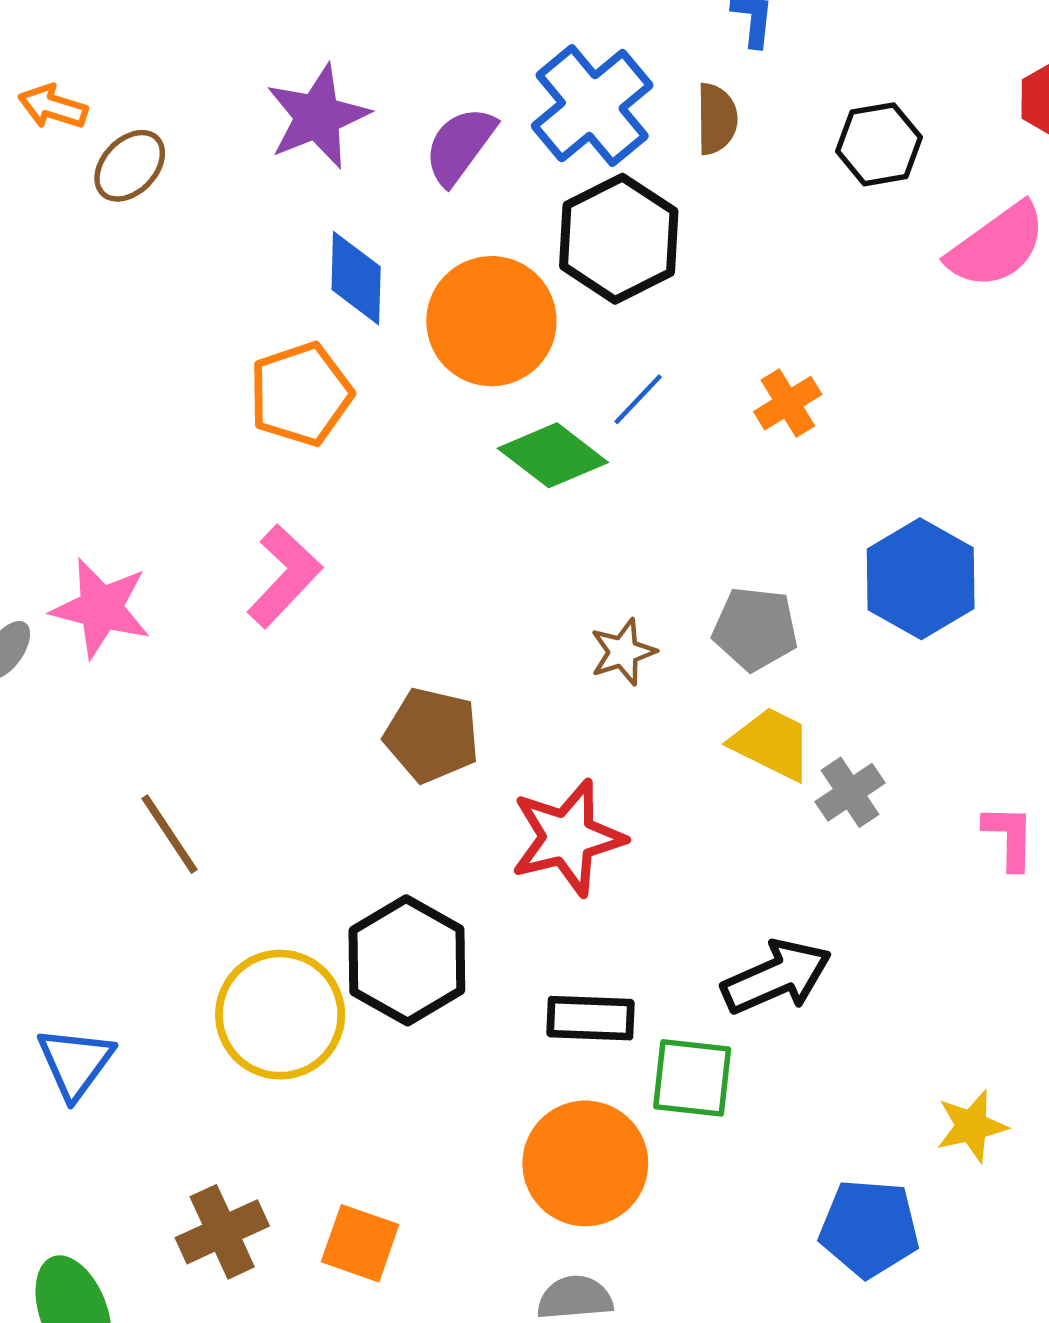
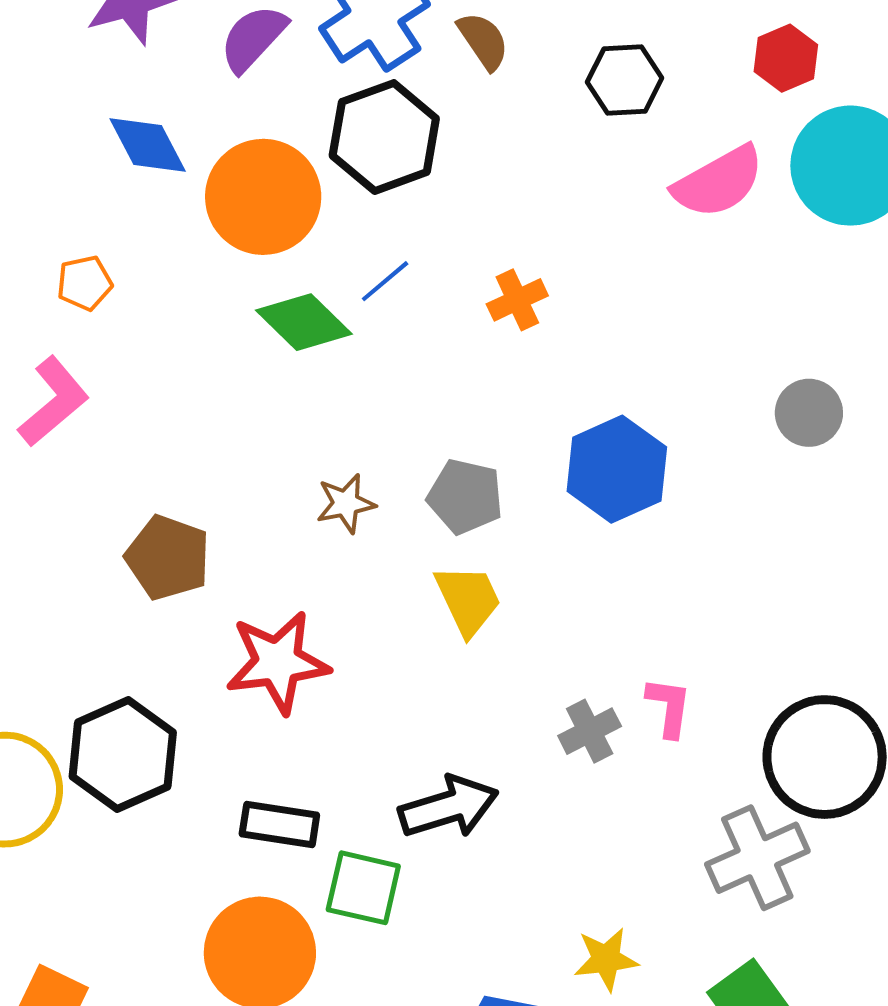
brown semicircle: (717, 119) -> (483, 41), turned -40
blue diamond: (356, 278) -> (148, 145), turned -36
orange pentagon: (301, 394) -> (85, 283), moved, size x0.6
yellow trapezoid: (772, 743) -> (468, 600), turned 32
gray cross: (850, 792) -> (590, 731), moved

